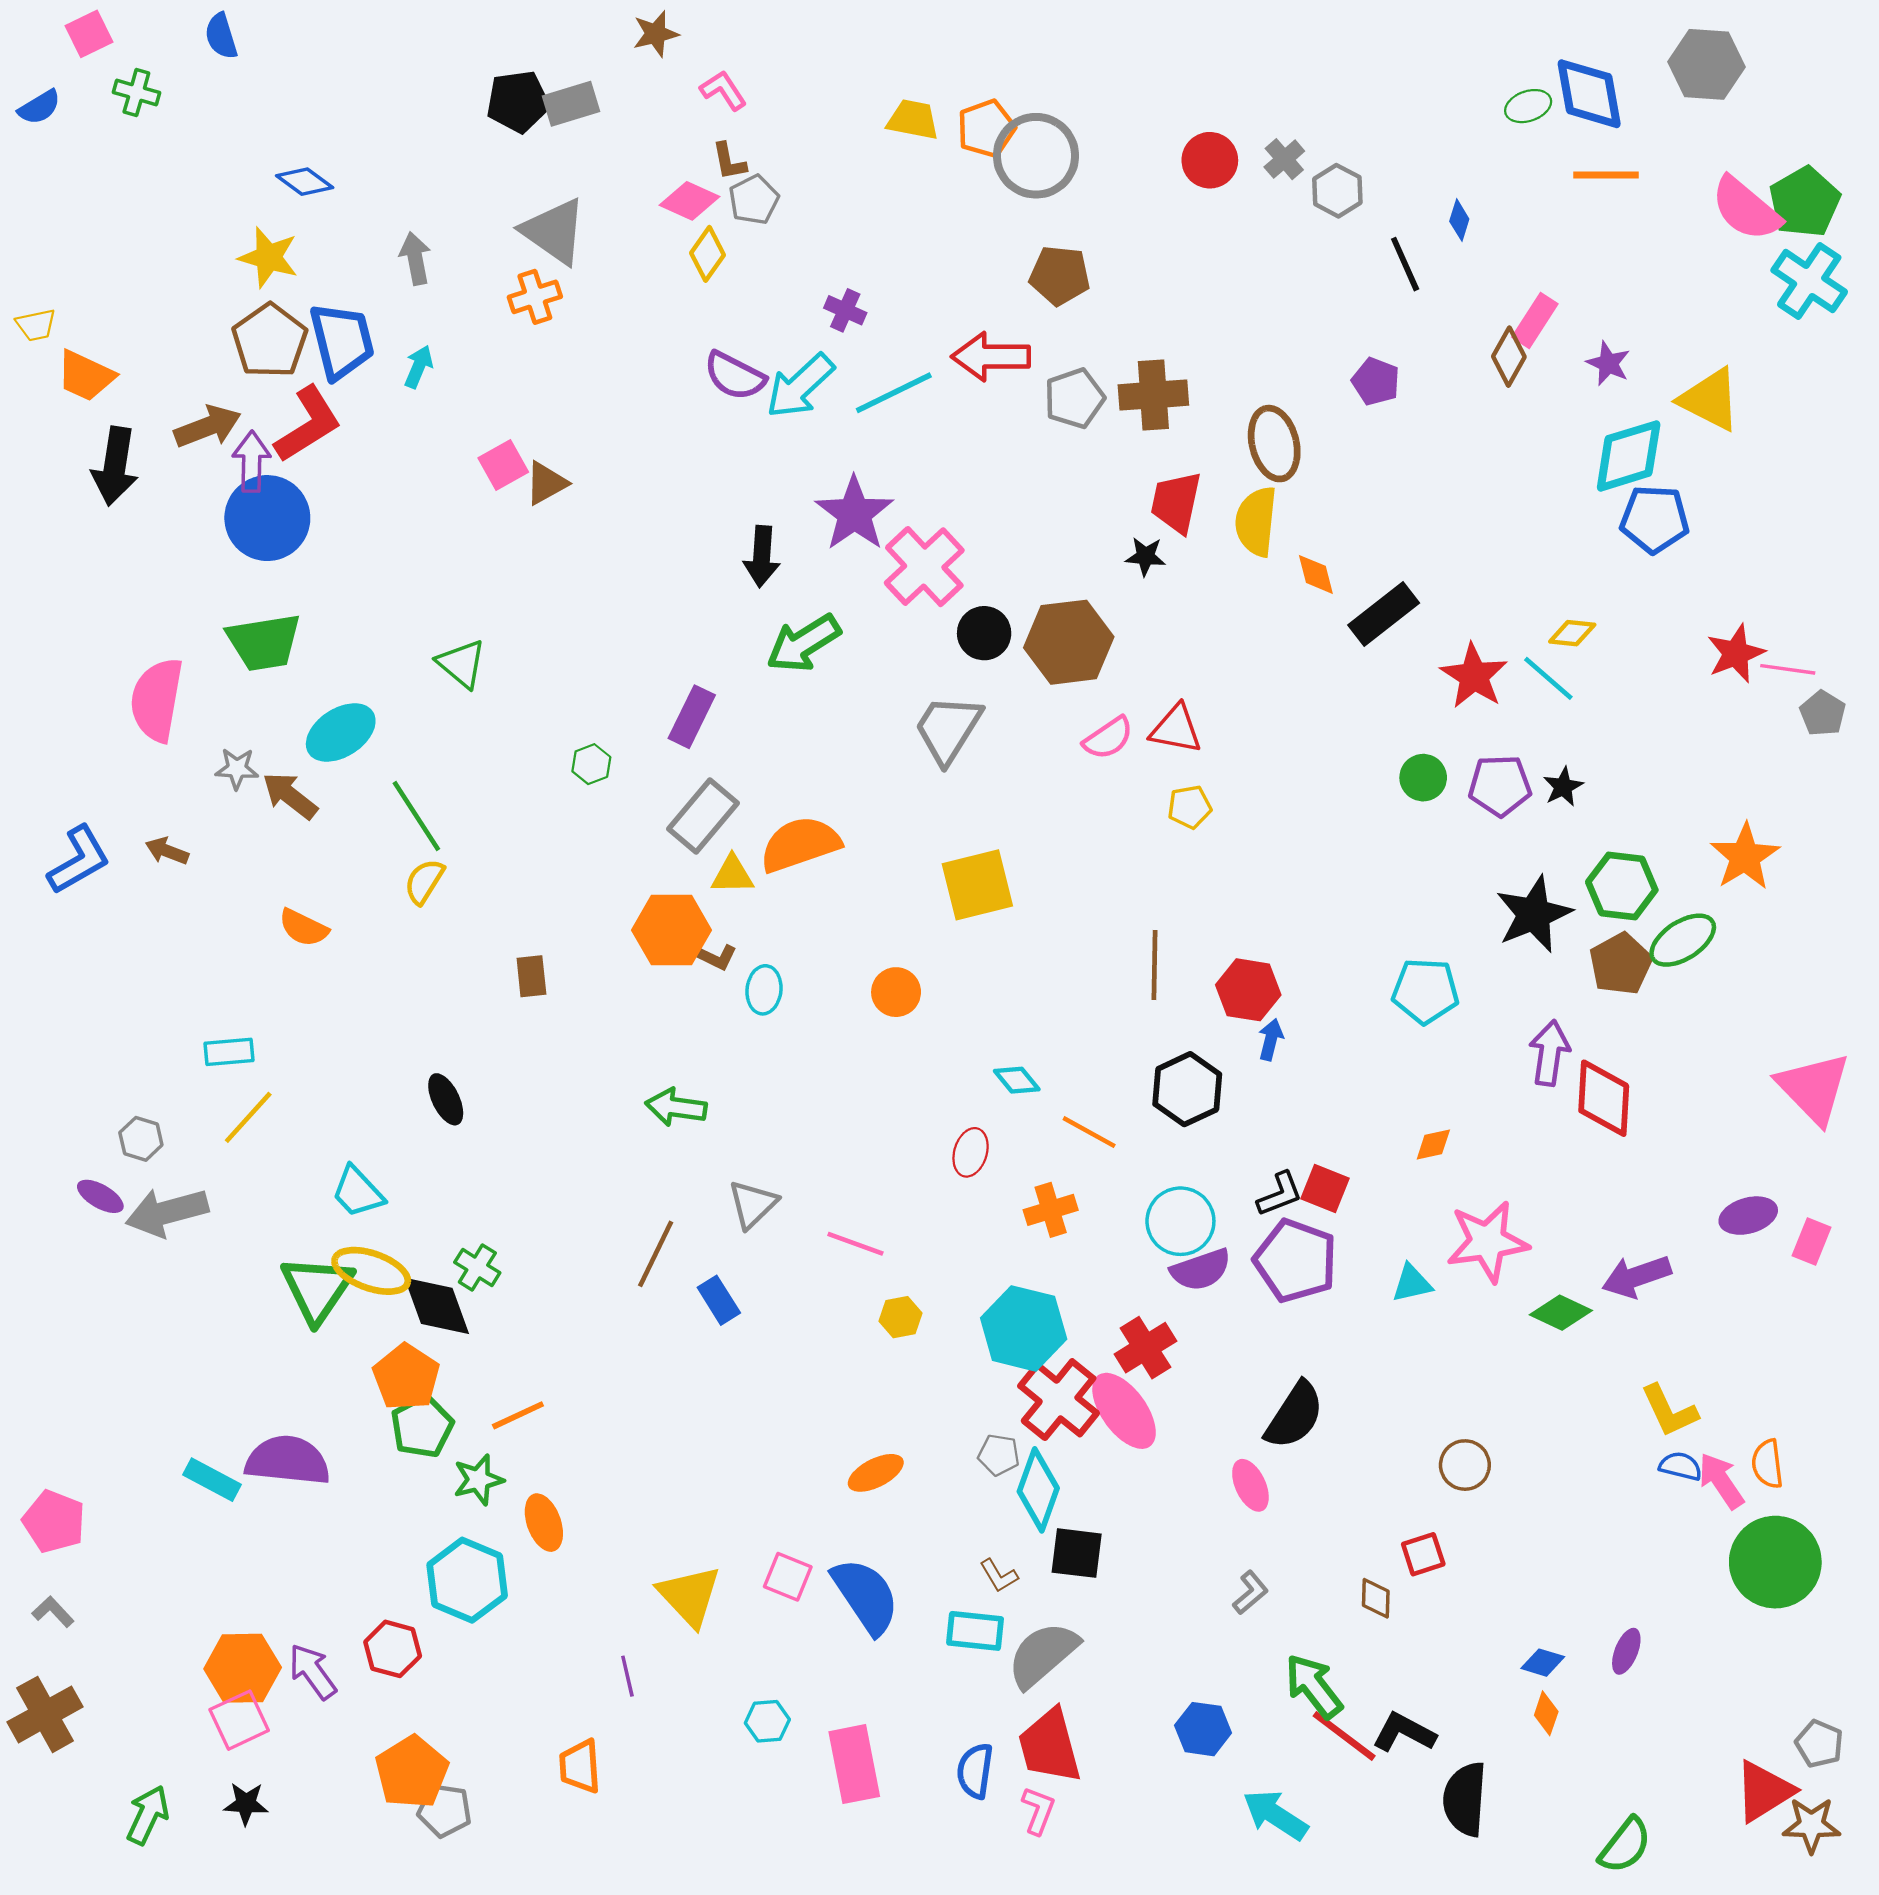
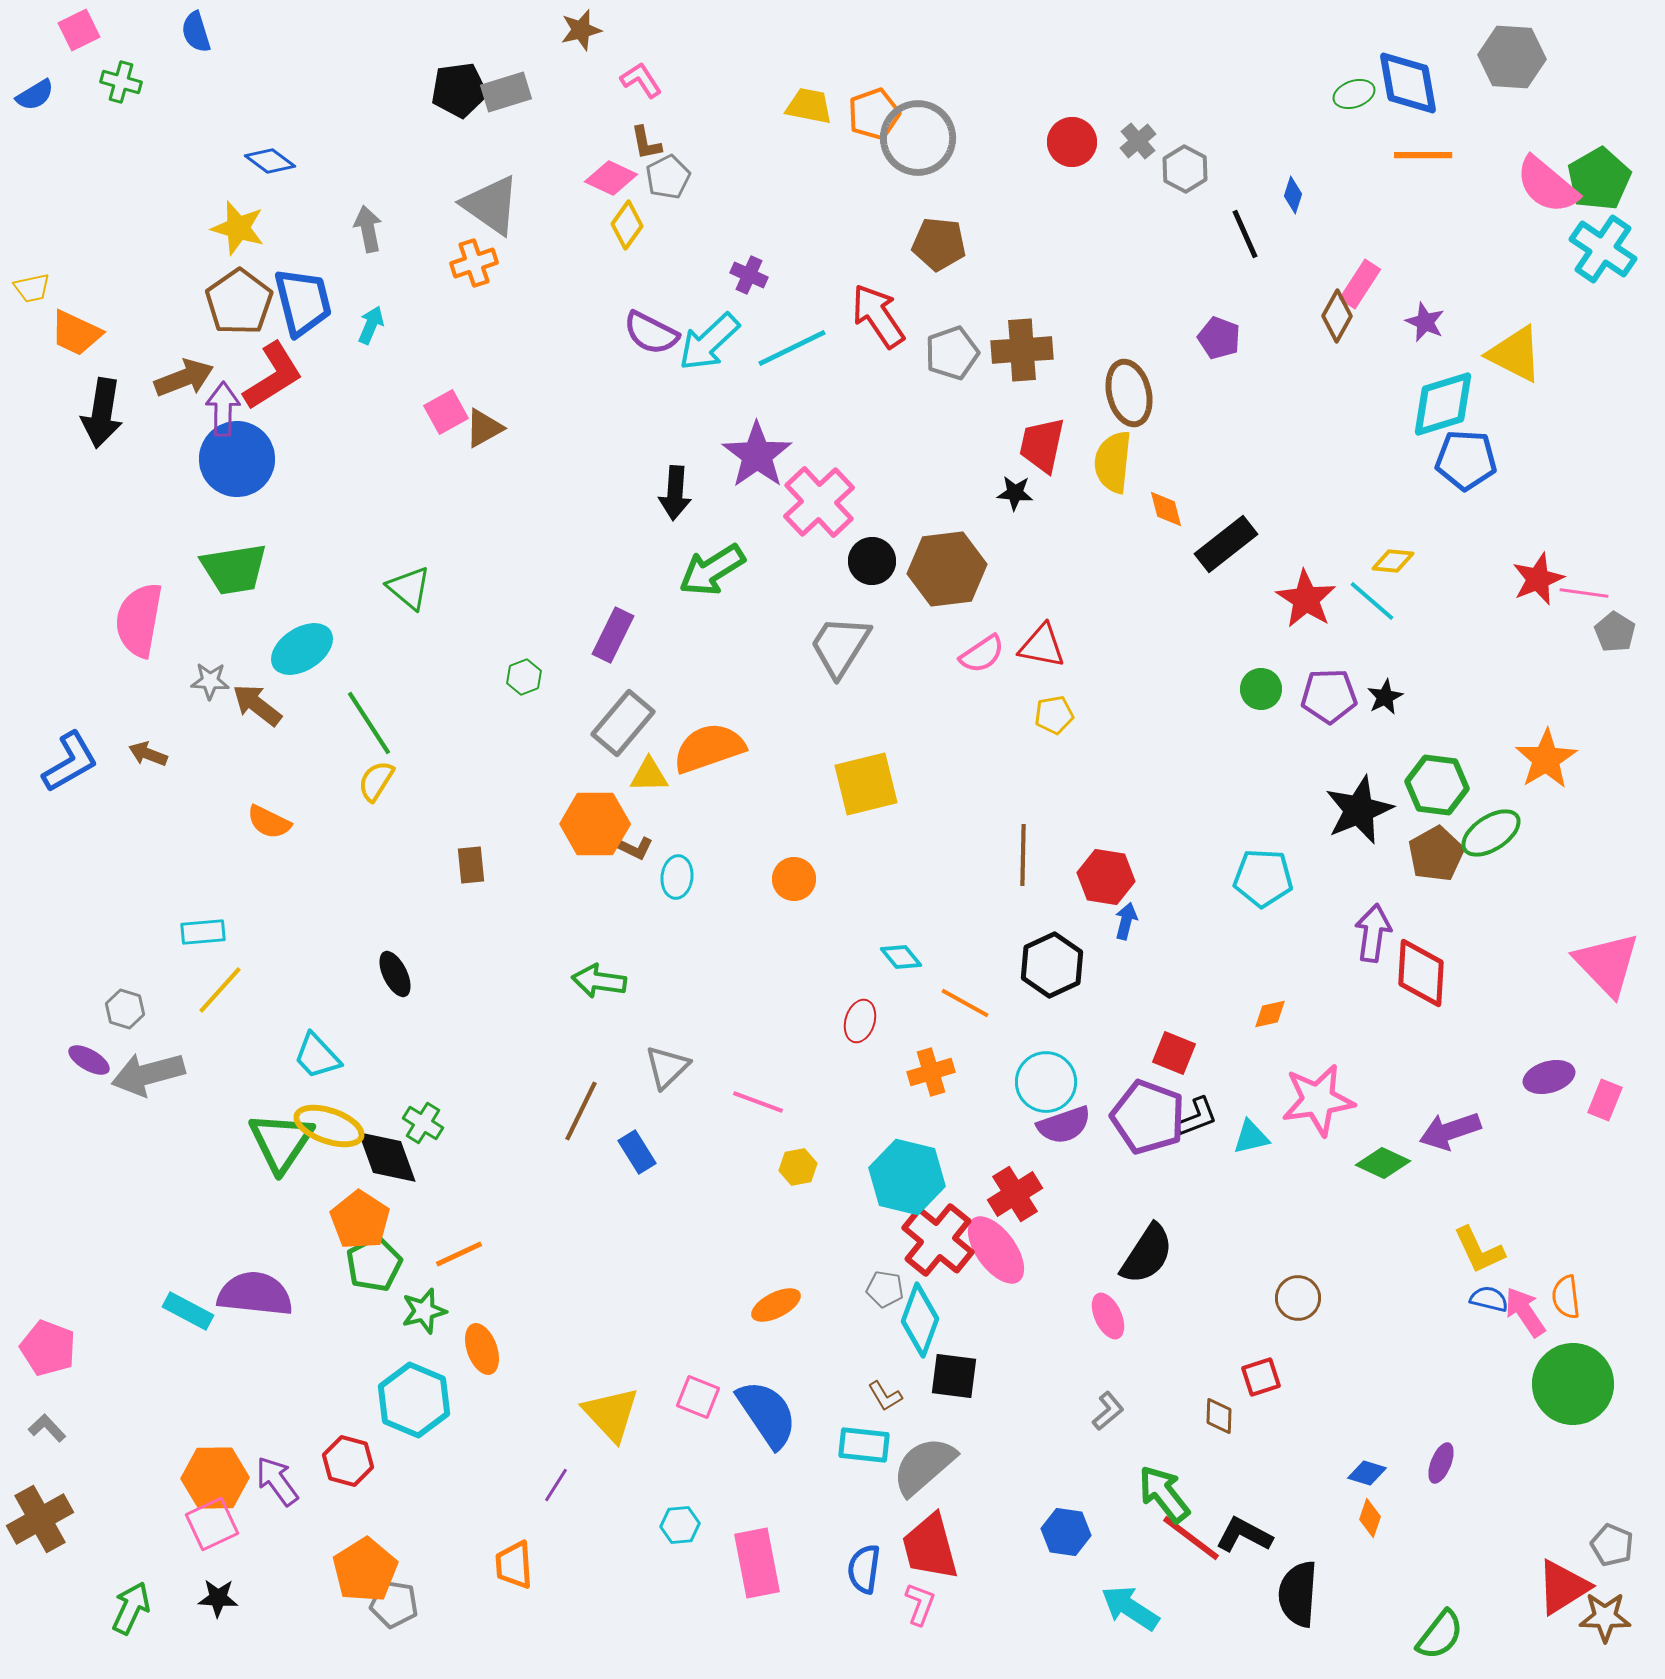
red arrow: (991, 357) -> (878, 316), turned 56
black L-shape: (1280, 1194) -> (1197, 1117), moved
purple line: (627, 1676) -> (556, 1485), turned 45

